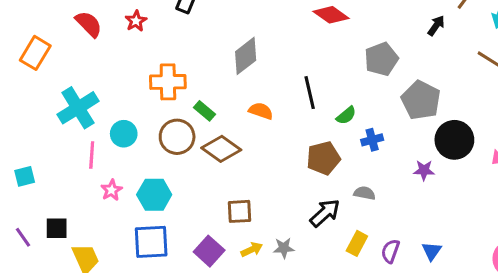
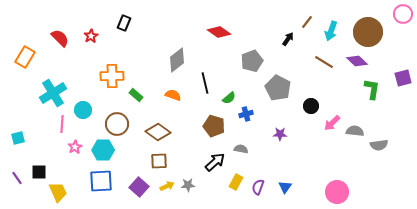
gray diamond: (246, 56) -> (177, 60), moved
brown circle: (177, 137) -> (117, 124), moved
black circle: (454, 140) -> (311, 106), moved, size x0.6
brown diamond: (221, 149) -> (158, 132), moved
brown pentagon: (323, 158) -> (214, 126), turned 30

